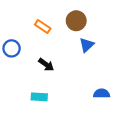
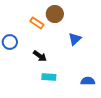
brown circle: (76, 21) -> (55, 14), moved
cyan rectangle: (39, 97) -> (49, 77), moved

